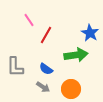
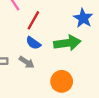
blue semicircle: (46, 69) -> (33, 43), moved
gray arrow: (43, 87) -> (27, 62), moved

